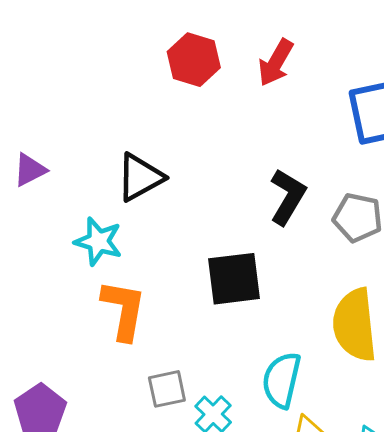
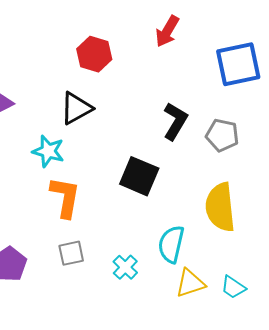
red hexagon: (194, 60) -> (94, 54), moved
black square: (234, 279) -> (139, 176), turned 30
gray square: (167, 389) -> (71, 253), moved

